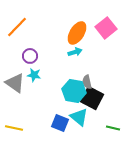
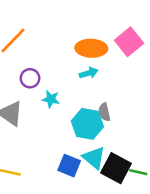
orange ellipse: (77, 33) -> (91, 48), turned 60
cyan star: (34, 75) -> (51, 99), moved
black square: (92, 98) -> (116, 168), moved

